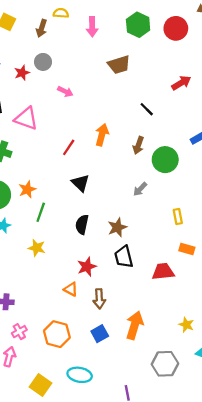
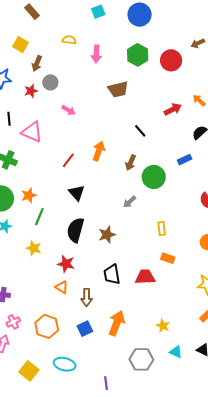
brown arrow: (42, 28) -> (37, 63), moved
black semicircle: (82, 224) -> (75, 230), size x1.4
black trapezoid: (124, 257) -> (112, 274), moved
red star: (87, 267) -> (66, 264), moved, turned 30

